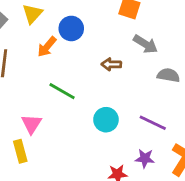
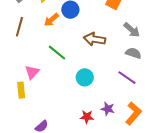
gray arrow: (146, 44) -> (132, 30), moved
brown arrow: (111, 64) -> (95, 39), size x1.5
purple line: (153, 123) -> (127, 78), moved

